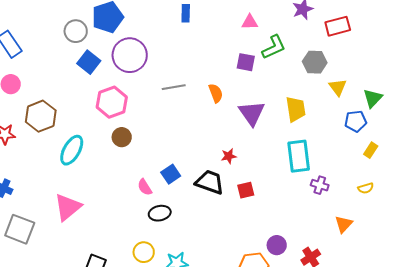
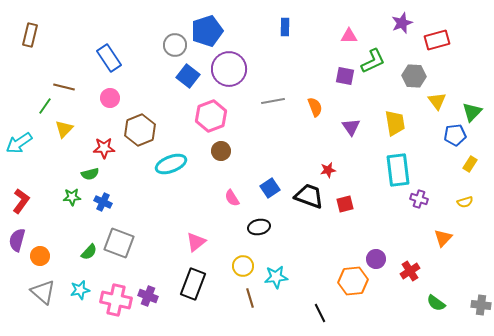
purple triangle: (252, 113) -> (351, 127), size x0.7
cyan ellipse: (72, 150) -> (171, 164), turned 40
pink semicircle: (145, 187) -> (232, 198), moved
pink triangle: (68, 207) -> (196, 242), moved, size x0.7

